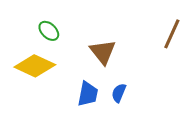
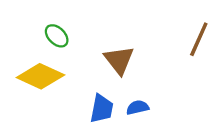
blue semicircle: (119, 93) -> (138, 107), turned 54

